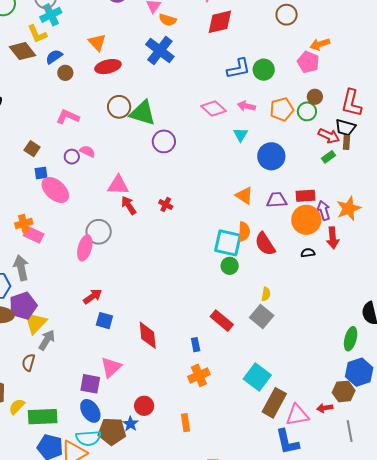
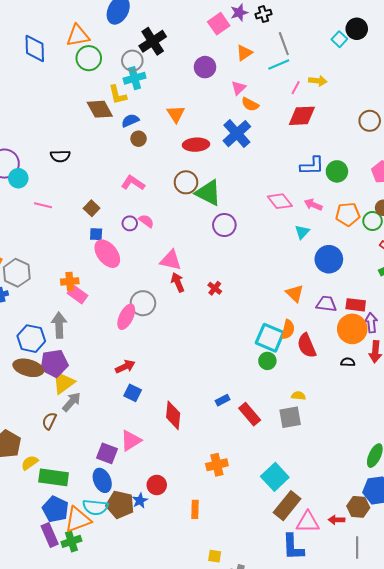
red ellipse: (108, 67) -> (196, 145), moved
yellow semicircle: (266, 294) -> (298, 396), turned -104
gray square: (262, 316) -> (290, 417), turned 30
blue rectangle: (196, 345) -> (223, 400), moved, turned 64

